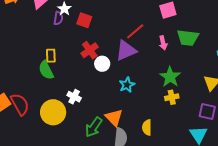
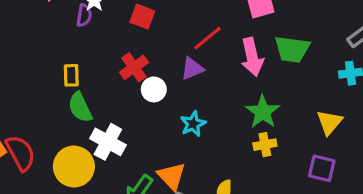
red square: (84, 20) -> (142, 17), moved
pink arrow: (163, 43) -> (252, 57), size x1.6
purple triangle: (126, 50) -> (192, 69), size x0.7
green semicircle: (46, 70) -> (80, 107), moved
white cross: (74, 97) -> (108, 142), size x1.5

